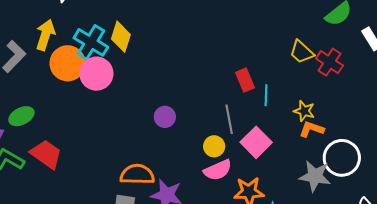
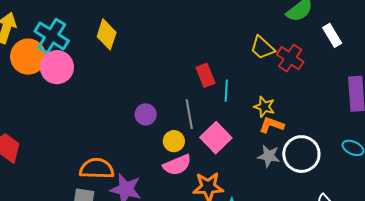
yellow diamond: (121, 37) -> (107, 34), moved
purple circle: (165, 117) -> (146, 114), moved
gray star: (315, 176) -> (269, 156), moved, size x0.7

